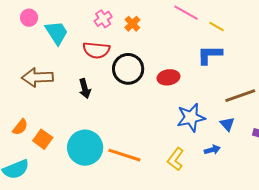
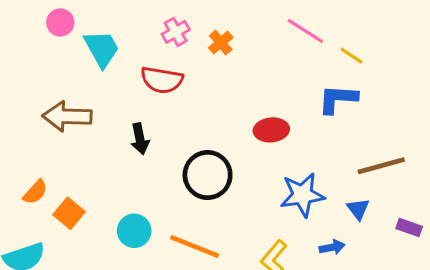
black circle: (128, 69) -> (208, 175), moved
cyan circle: (85, 148) -> (134, 231), size x0.6

